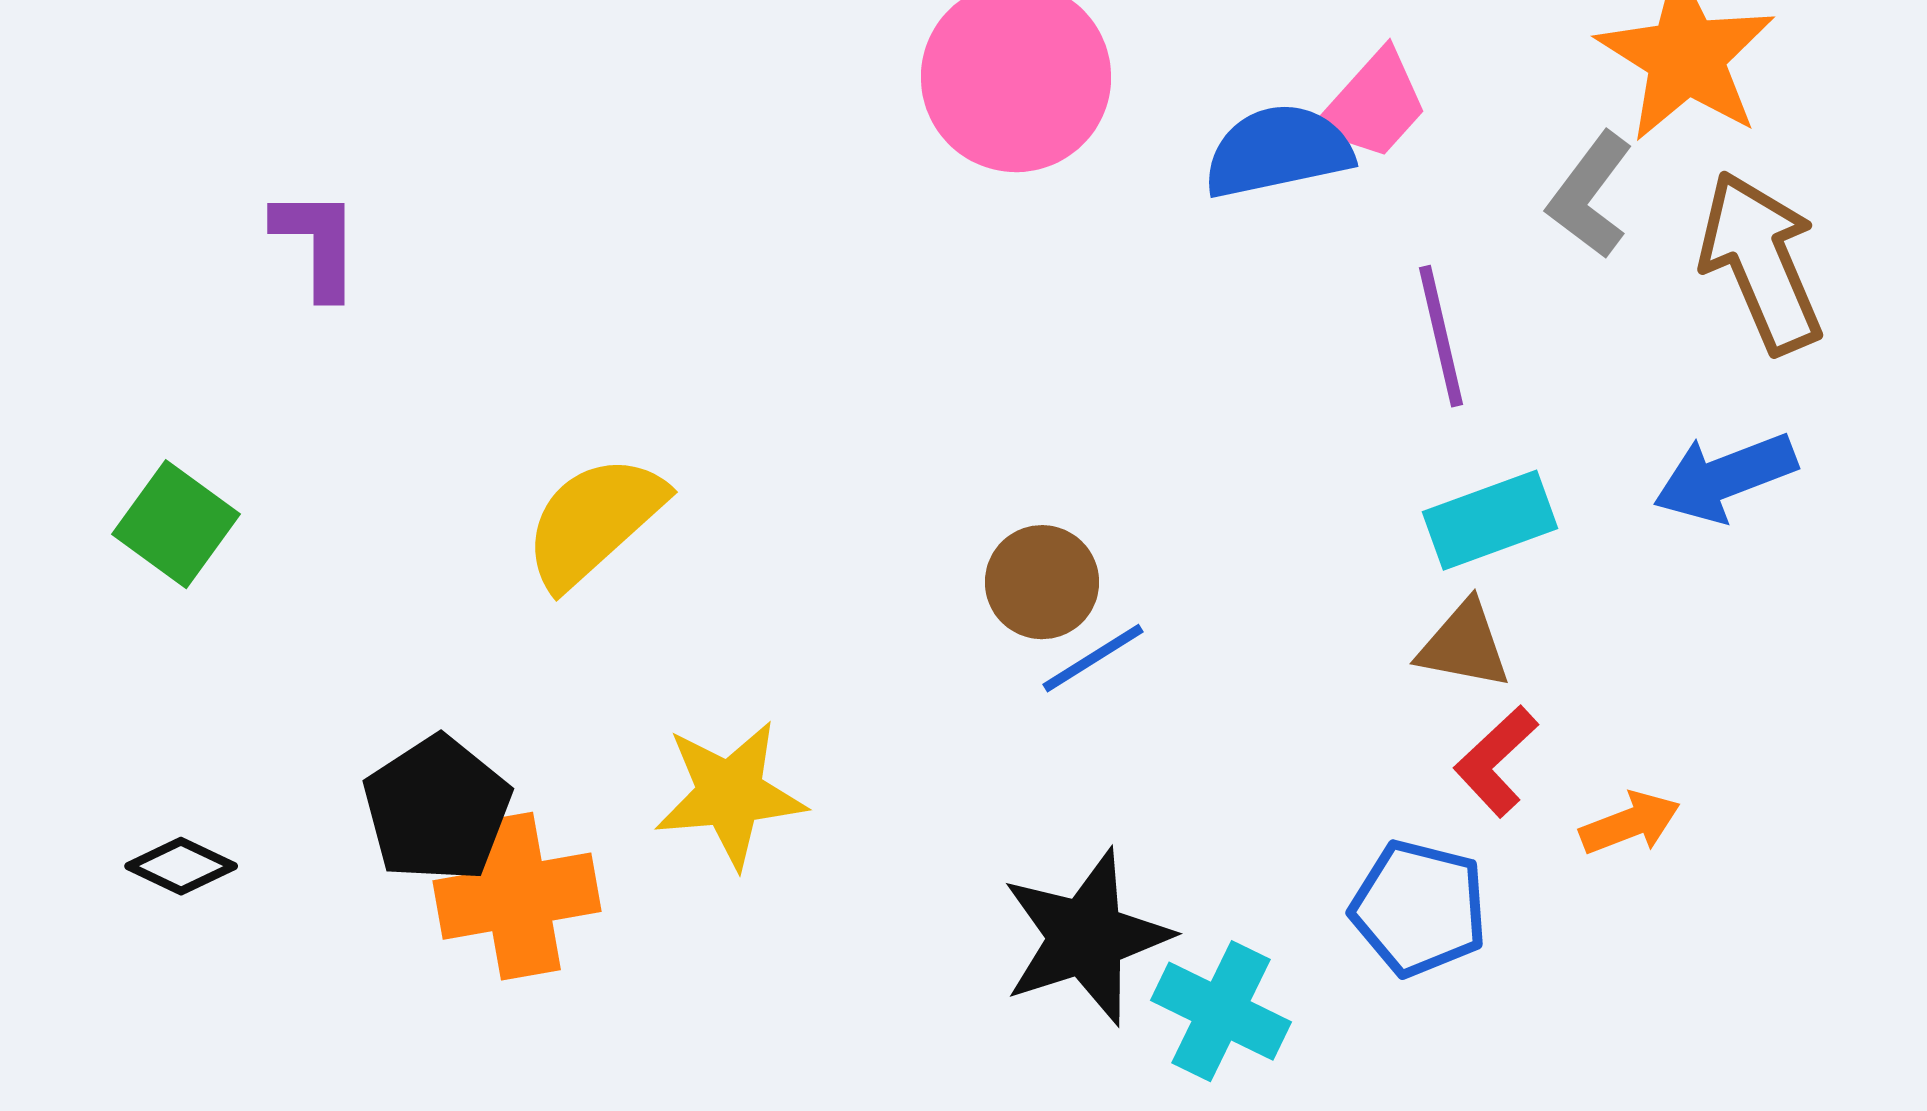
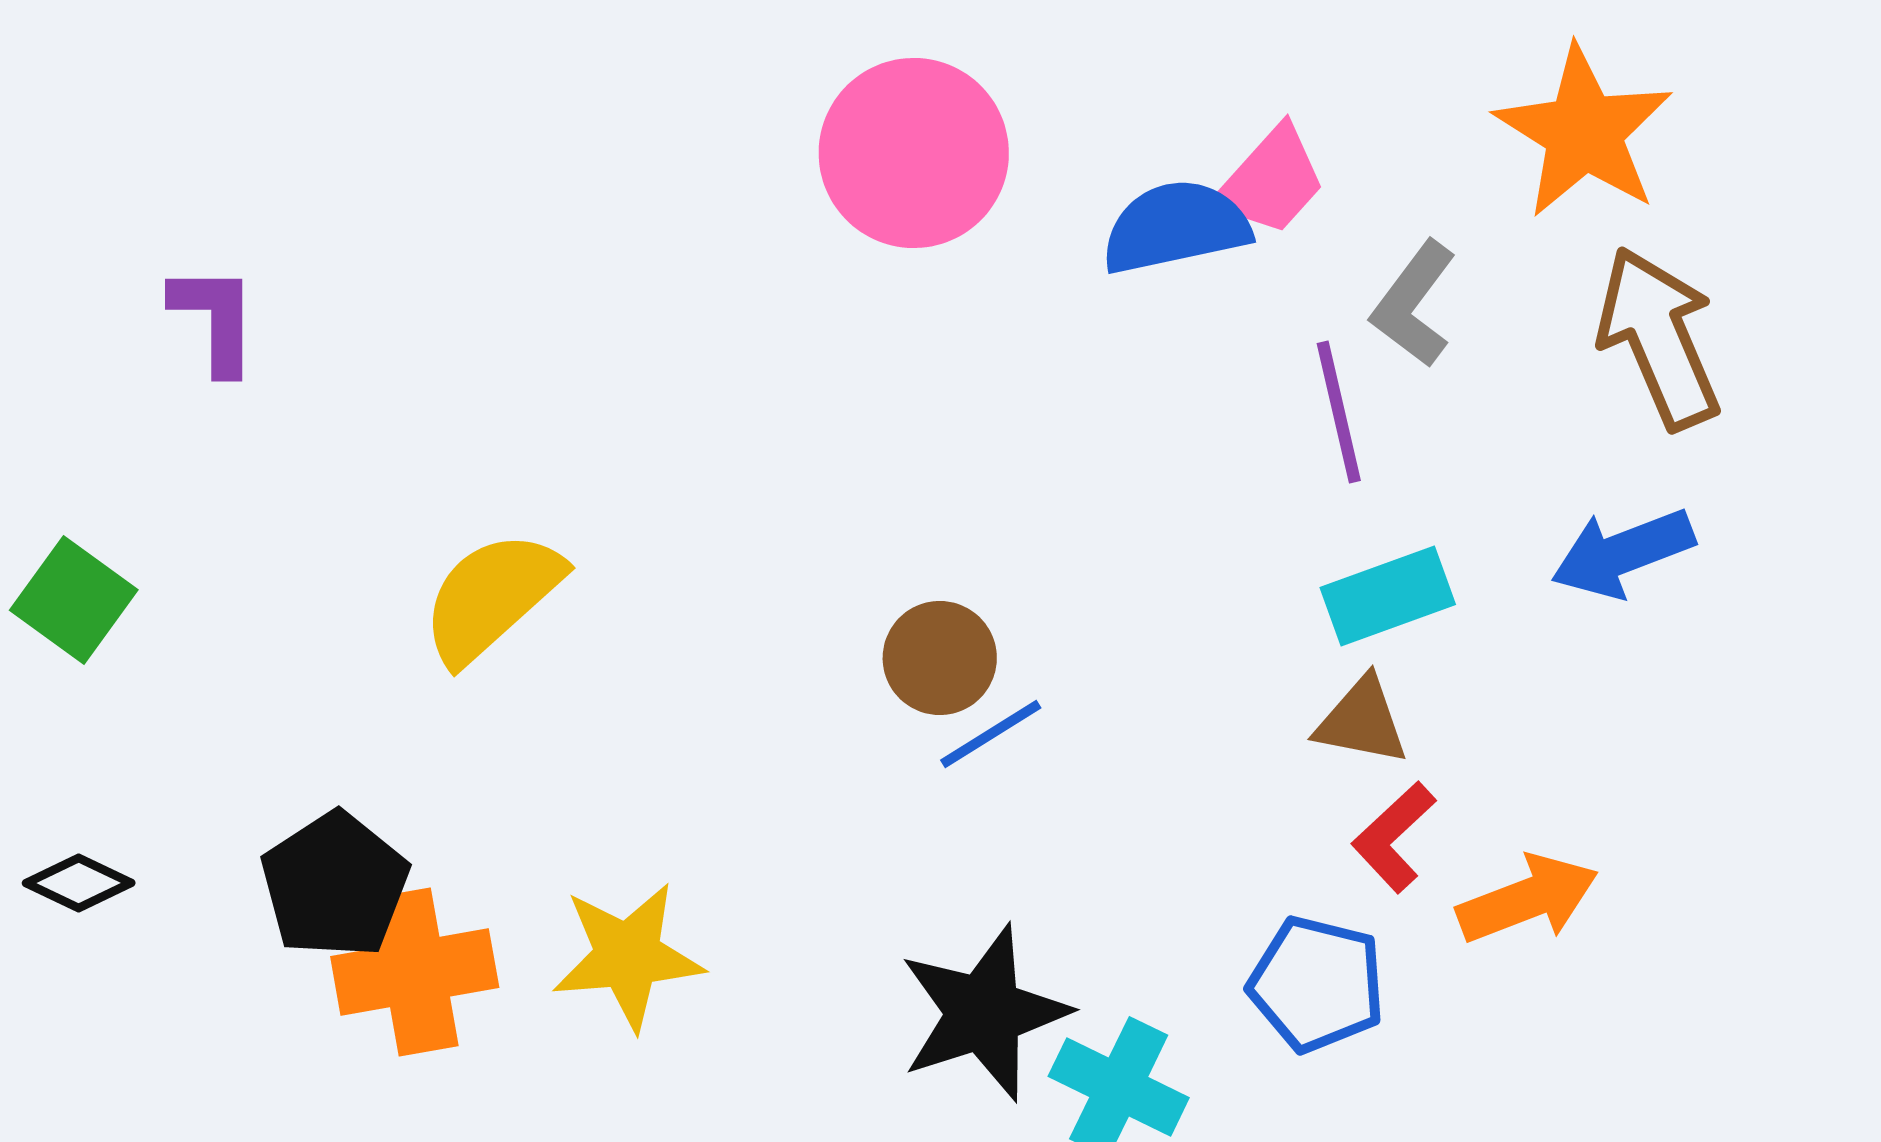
gray L-shape: (1590, 195) -> (1414, 304), moved
yellow star: (730, 794) -> (628, 956), moved
orange arrow: (1630, 823) -> (1528, 899), size x1.4
black diamond: (181, 866) -> (79, 883), moved

